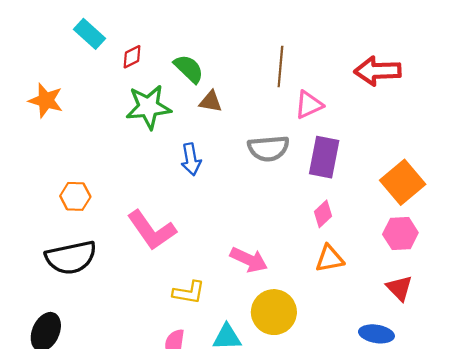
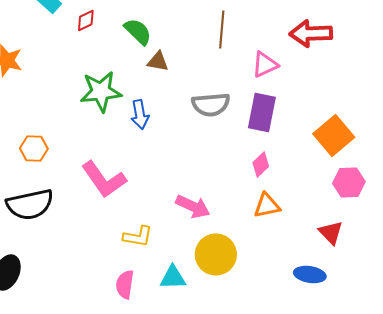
pink triangle: (309, 105) -> (265, 64), moved
green star: (148, 107) -> (101, 92), moved
pink hexagon: (400, 234) -> (349, 182), moved

